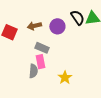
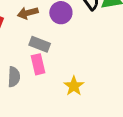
gray semicircle: (33, 71) -> (14, 77), moved

